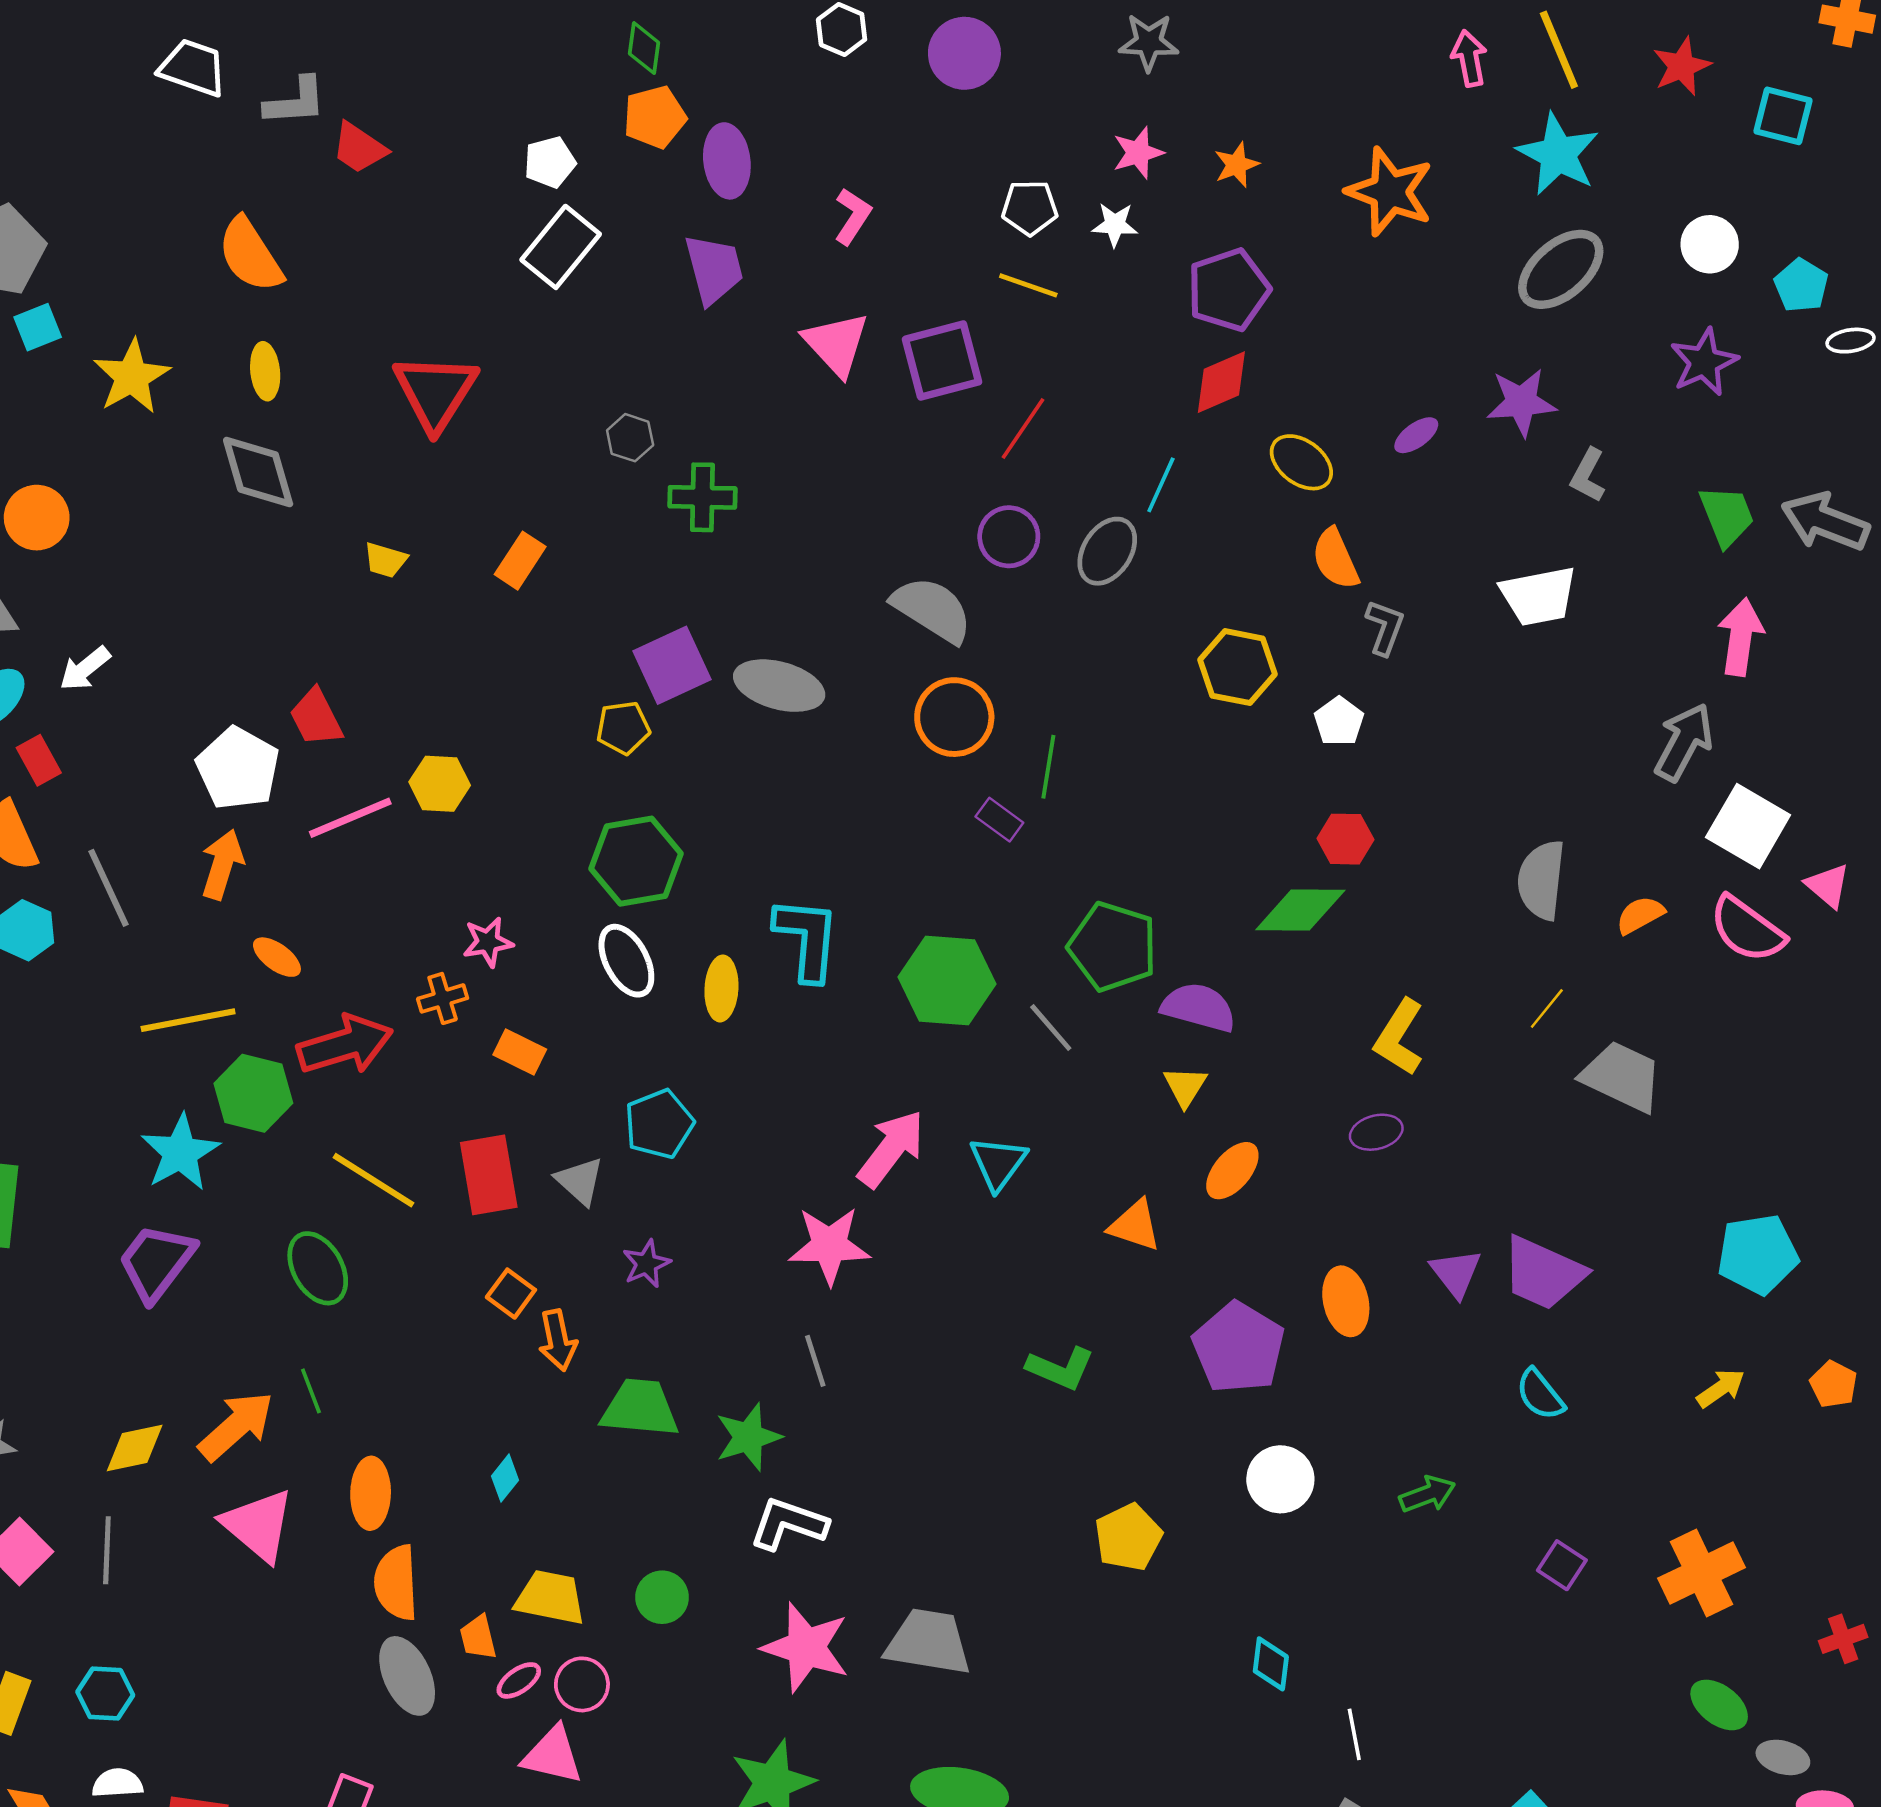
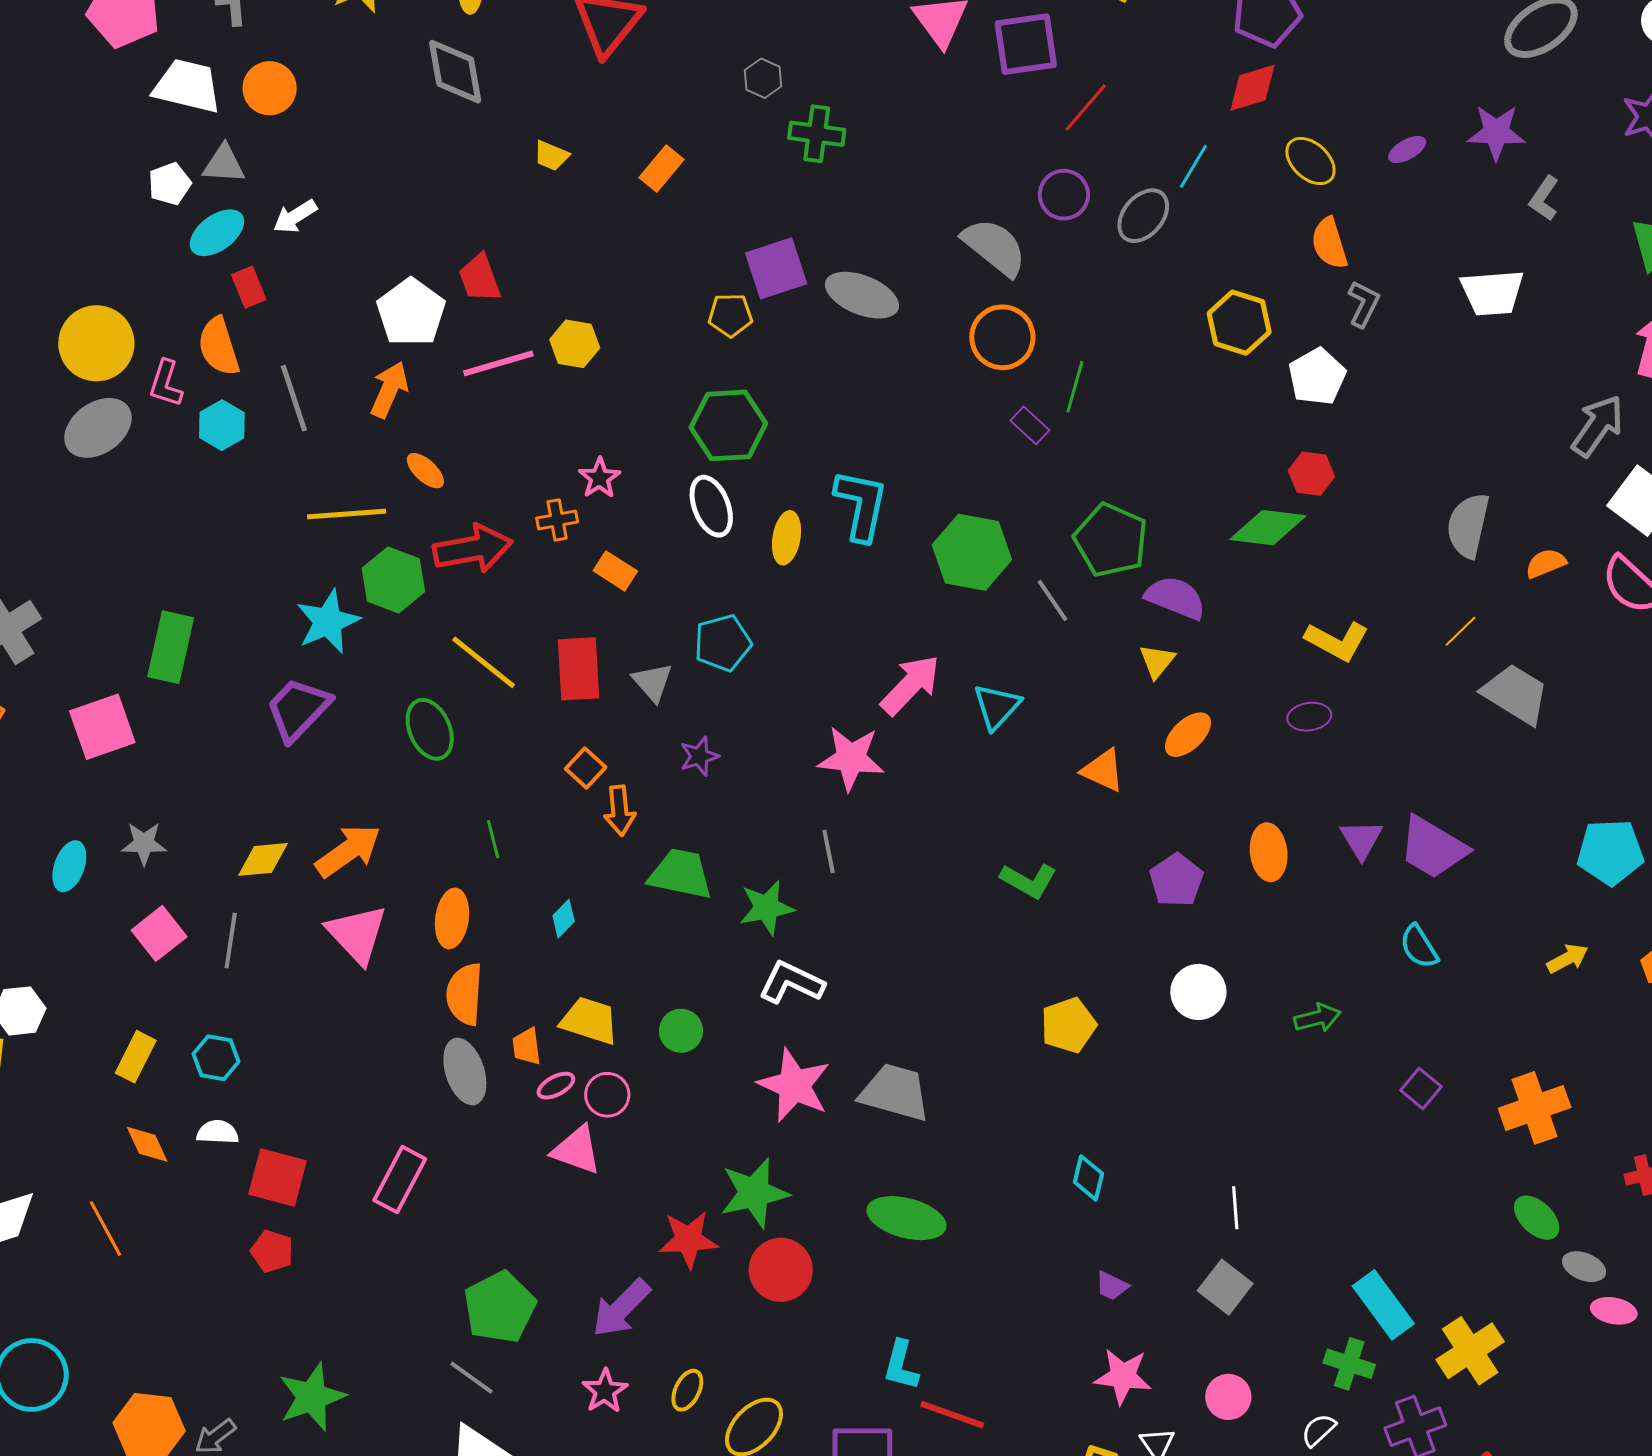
white pentagon: (1339, 721) -> (1317, 377), size x1.4
pink star: (488, 942) -> (599, 478), turned -30
yellow L-shape: (1399, 1037) -> (1337, 641), turned -100
purple pentagon: (1239, 1348) -> (1176, 880), size x0.7
green line: (311, 1391) -> (493, 839), moved
cyan diamond: (1271, 1664) -> (1088, 1178), moved

